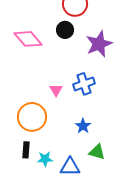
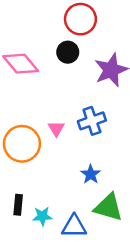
orange circle: (32, 117) -> (22, 144), moved
green triangle: (97, 152) -> (108, 207), size x1.4

